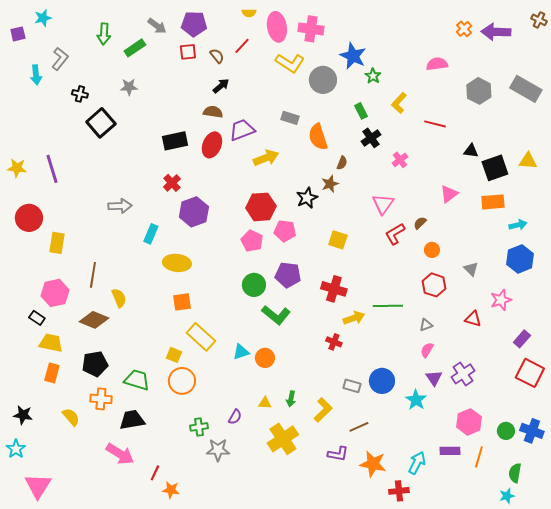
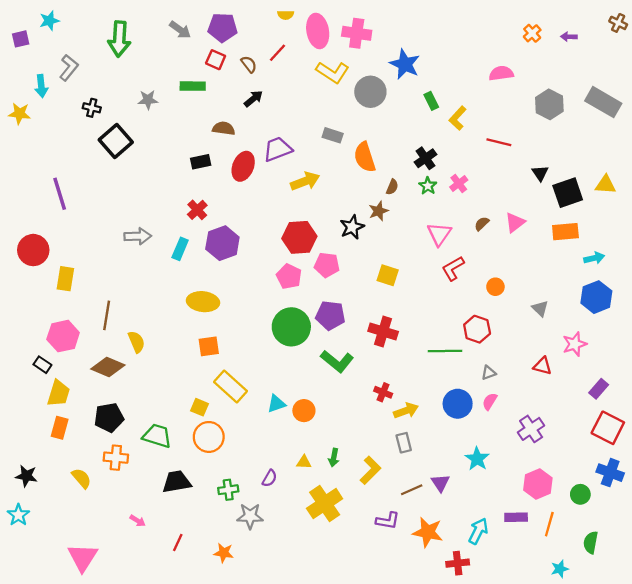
purple arrow: (496, 32) -> (569, 37), size x0.5
green arrow: (104, 34) -> (119, 39), size x1.4
green rectangle: (135, 48) -> (193, 86), moved, turned 35
red square: (188, 52) -> (216, 60), turned 30
green star: (373, 76) -> (428, 186), moved
green rectangle: (361, 111) -> (431, 101), moved
brown semicircle: (213, 112) -> (224, 128), moved
black rectangle: (175, 141) -> (201, 162), size x0.7
black triangle: (471, 151) -> (540, 173), turned 49
yellow star: (17, 168) -> (19, 114), moved
brown semicircle: (420, 223) -> (482, 224), moved
cyan rectangle: (151, 234) -> (180, 249), moved
green circle: (254, 285) -> (291, 327), size x1.4
red hexagon: (434, 285) -> (477, 329), moved
green L-shape: (276, 315) -> (337, 361), moved
yellow arrow: (354, 318) -> (406, 411), moved
yellow trapezoid: (51, 343) -> (58, 393), turned 95
purple triangle: (434, 378) -> (440, 483), moved
blue circle: (382, 381) -> (458, 404), moved
gray rectangle: (352, 386) -> (404, 443), turned 60
black trapezoid: (132, 420) -> (177, 482), moved
blue cross: (532, 431) -> (610, 473), moved
pink arrow: (120, 454) -> (138, 521), size x0.5
pink triangle: (38, 486) -> (83, 557), moved
orange star: (171, 490) -> (224, 553), moved
cyan star: (507, 496) -> (560, 569), moved

